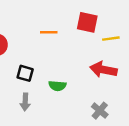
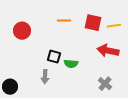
red square: (87, 22) -> (93, 23), moved
black square: (25, 73) -> (54, 57), moved

